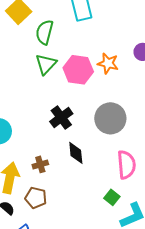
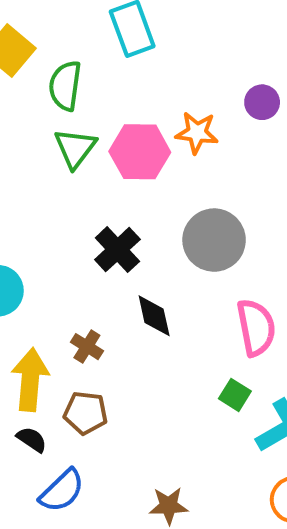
brown cross: (40, 164) -> (87, 347), turned -35

